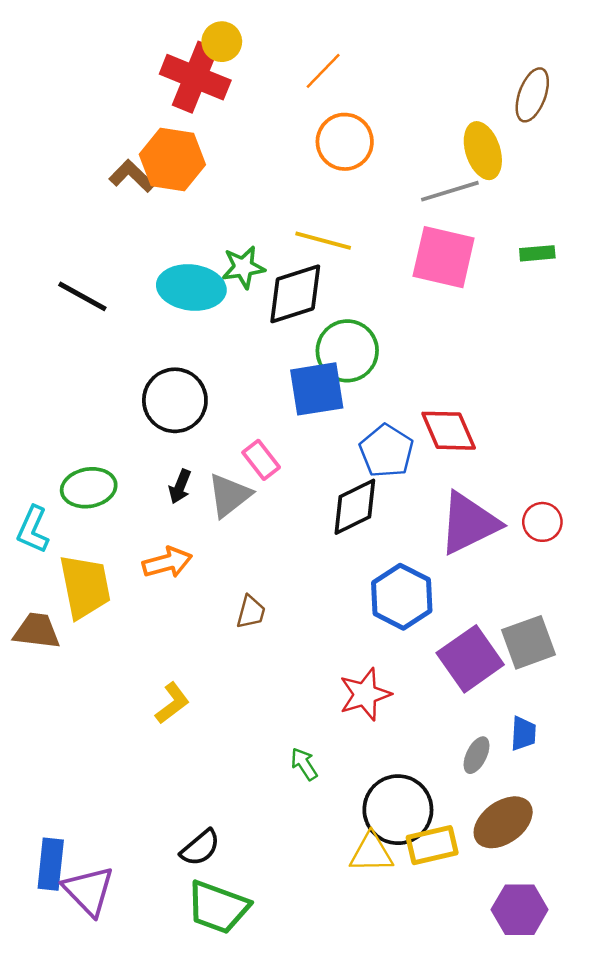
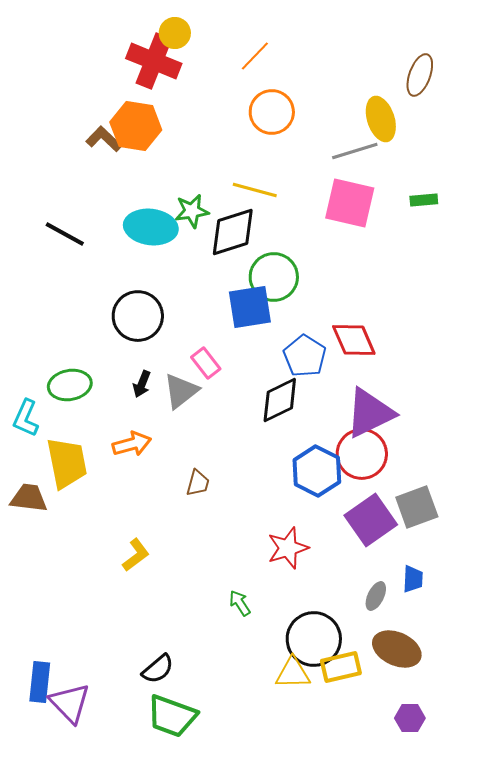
red circle: (542, 522) -> (362, 454), moved, size x1.6
brown ellipse: (503, 822) -> (397, 649), turned 60
purple hexagon: (520, 910) -> (410, 718), size x0.7

